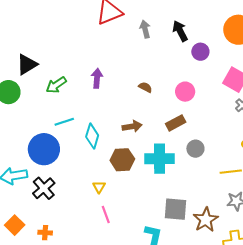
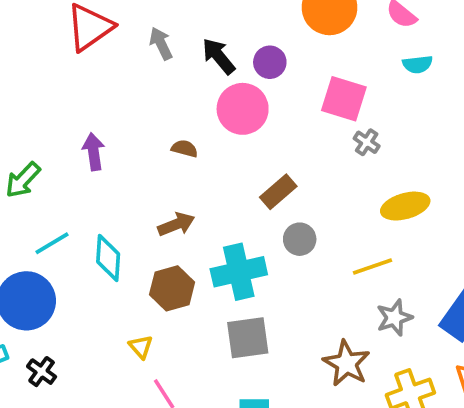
black arrow: (180, 31) -> (219, 56), moved
pink circle: (185, 92) -> (243, 109), moved, size x1.4
brown rectangle: (176, 123) -> (278, 192), moved
black cross: (44, 188) -> (42, 372), size x0.7
gray square: (175, 209) -> (248, 338), moved

